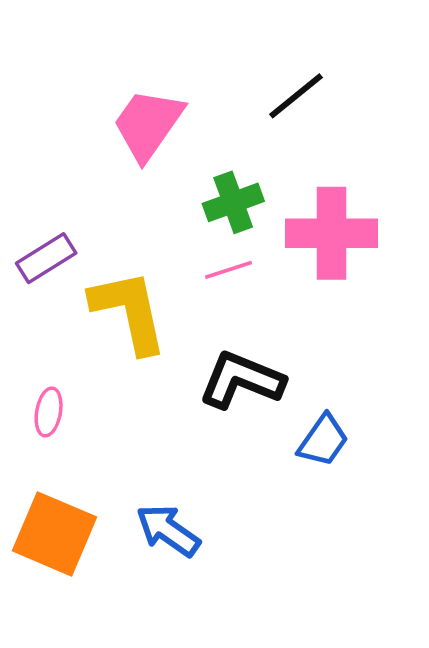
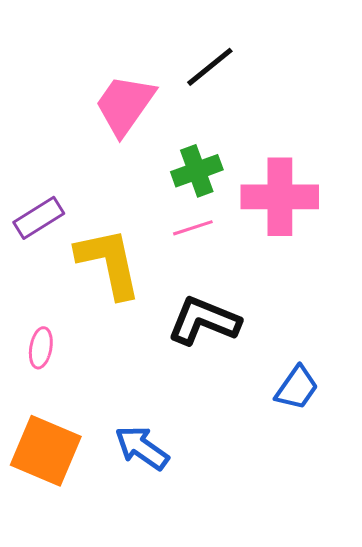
black line: (296, 96) -> (210, 67), moved
blue trapezoid: (323, 440) -> (297, 388), moved

